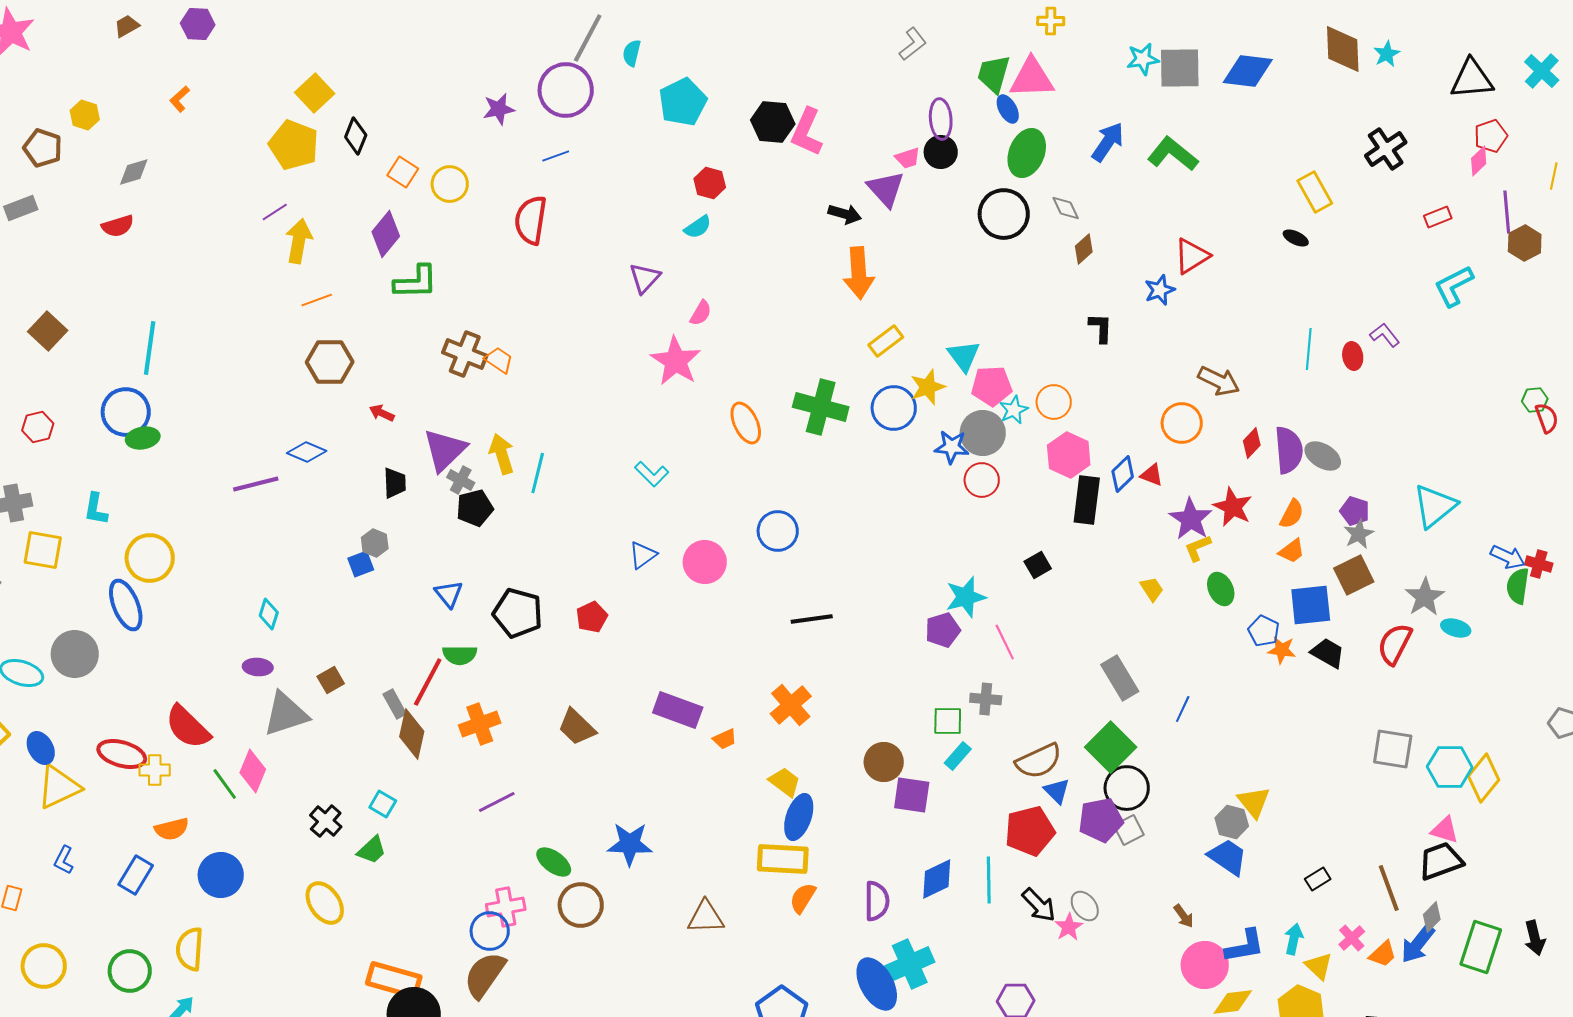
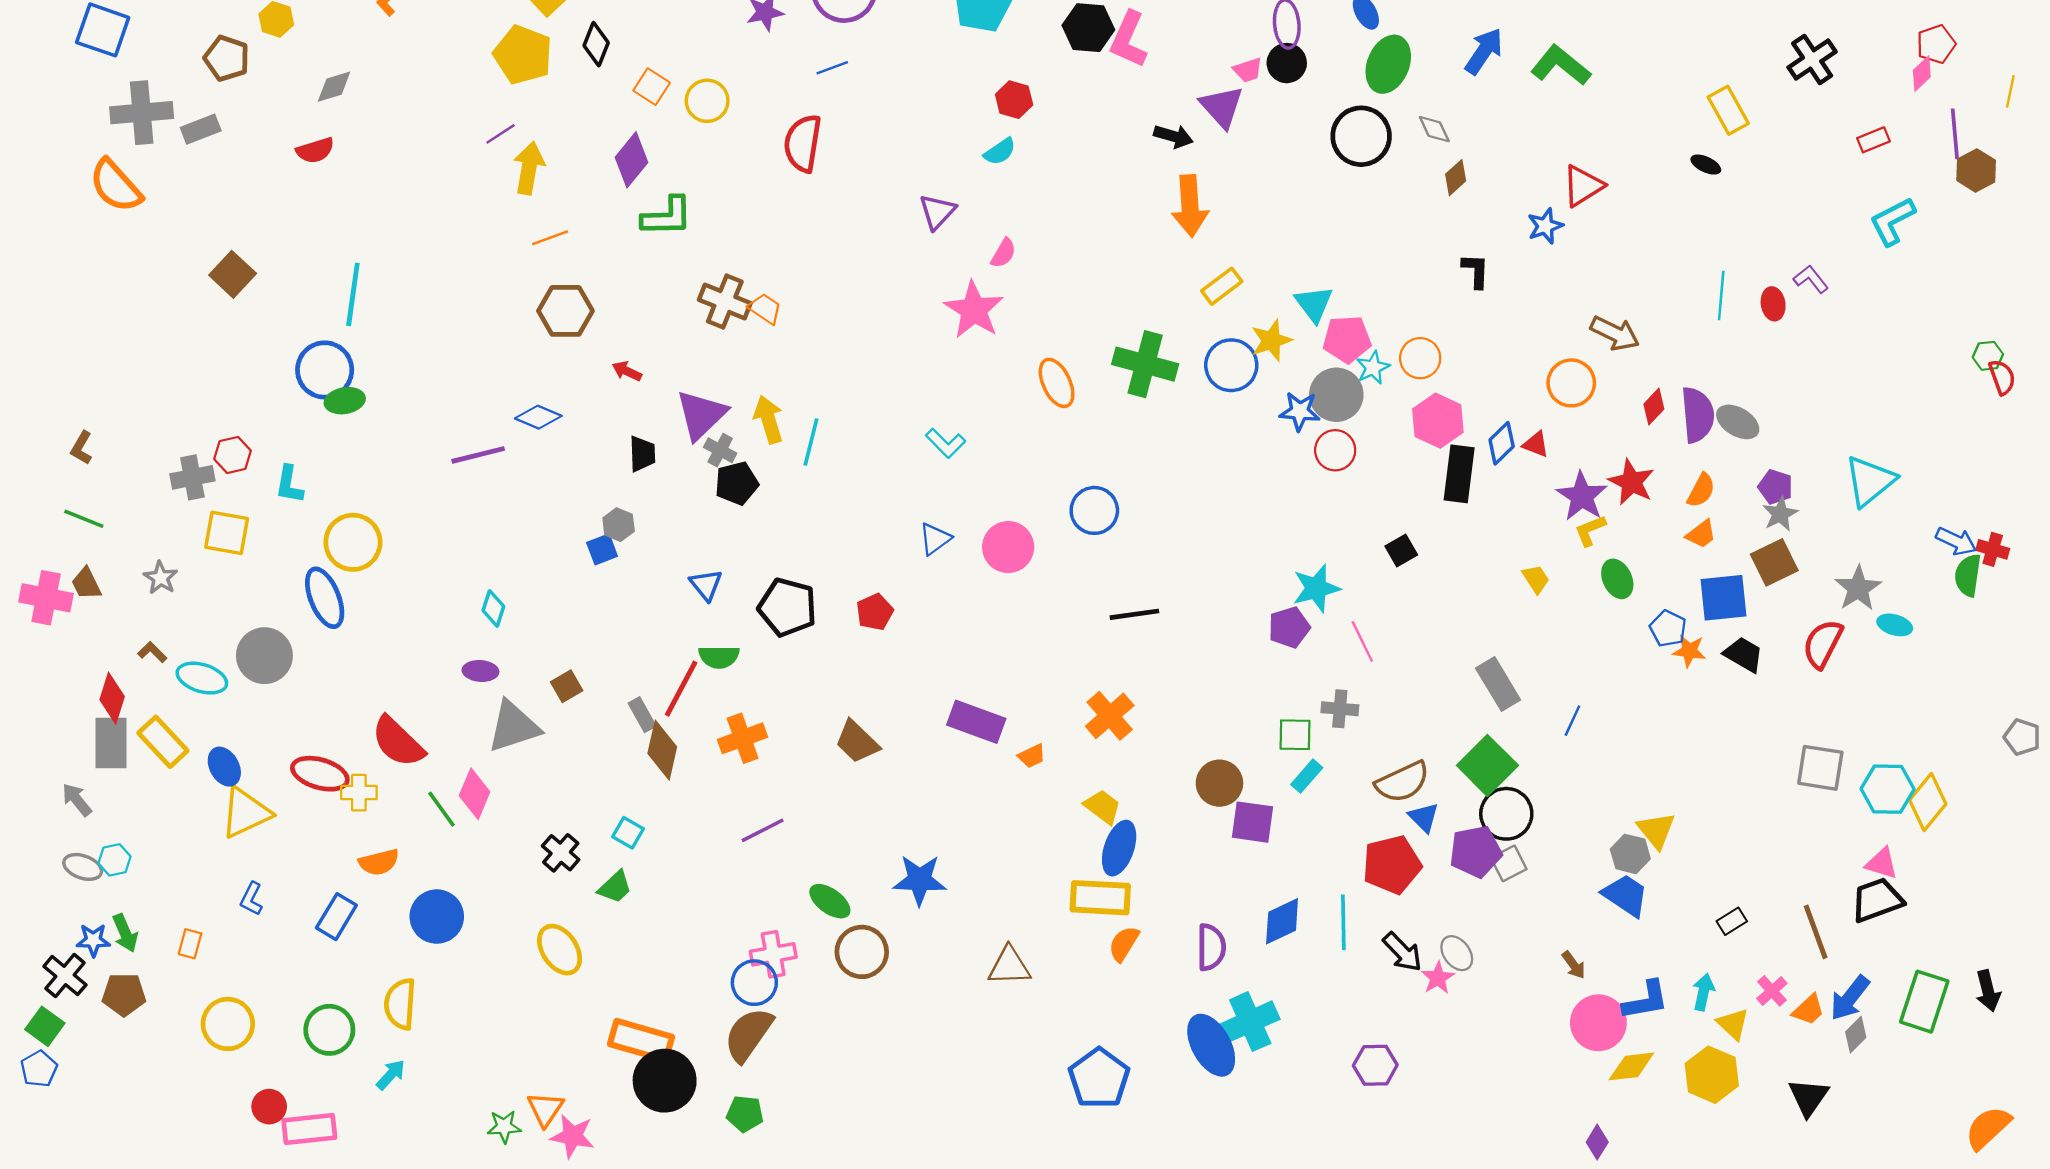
red hexagon: (38, 427) -> (233, 455), moved
gray diamond: (1432, 917) -> (1856, 1035), moved

